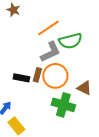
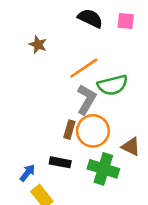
gray L-shape: (50, 52) -> (86, 99), turned -35
black rectangle: (21, 78) -> (60, 162), moved

